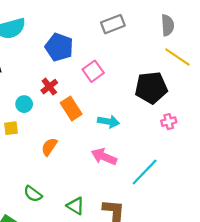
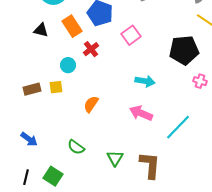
orange rectangle: (71, 108) -> (72, 26), moved
pink cross: (169, 122) -> (200, 81), turned 32
green triangle: (76, 206) -> (115, 158), turned 30

